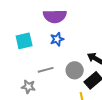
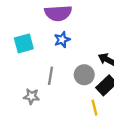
gray line: (46, 70) -> (50, 76), turned -63

